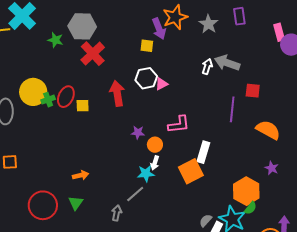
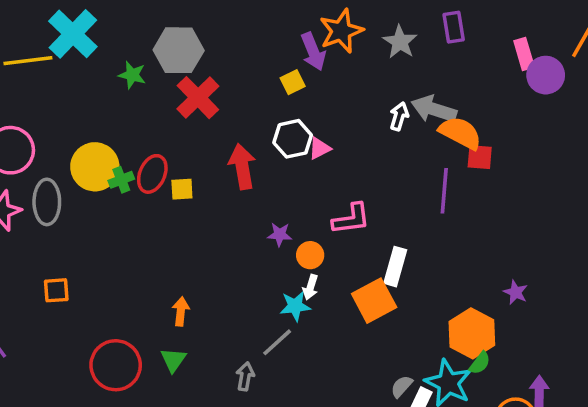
yellow square: (147, 46) -> (293, 82), turned -32
orange semicircle: (268, 130) -> (460, 133), moved
orange arrow: (81, 175) -> (181, 311), turned -70

